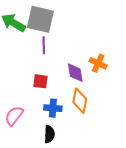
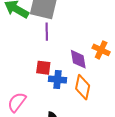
blue cross: (53, 108) -> (57, 80), moved

